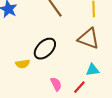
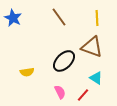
black ellipse: (45, 49) -> (64, 61), moved
cyan triangle: (93, 70) -> (96, 78), turned 40

